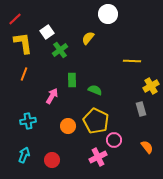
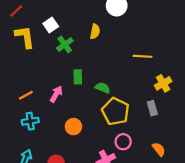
yellow semicircle: (88, 38) -> (95, 31), turned 152
orange line: (24, 74) -> (26, 95), moved, turned 40
yellow pentagon: (96, 121) -> (116, 111), moved

